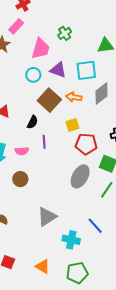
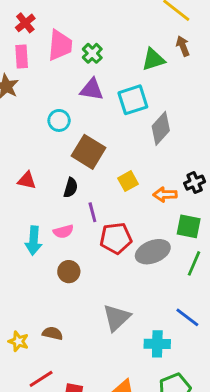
pink rectangle: (16, 26) -> (22, 56), turned -35
pink trapezoid: (41, 49) -> (60, 45), moved
purple triangle: (58, 70) -> (92, 89), moved
orange arrow: (74, 97) -> (165, 195), moved
red pentagon: (86, 144) -> (116, 238), moved
gray ellipse: (80, 176) -> (153, 252), turned 50

